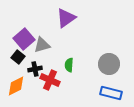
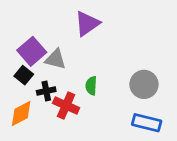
gray triangle: (42, 45) -> (55, 59), turned 30

